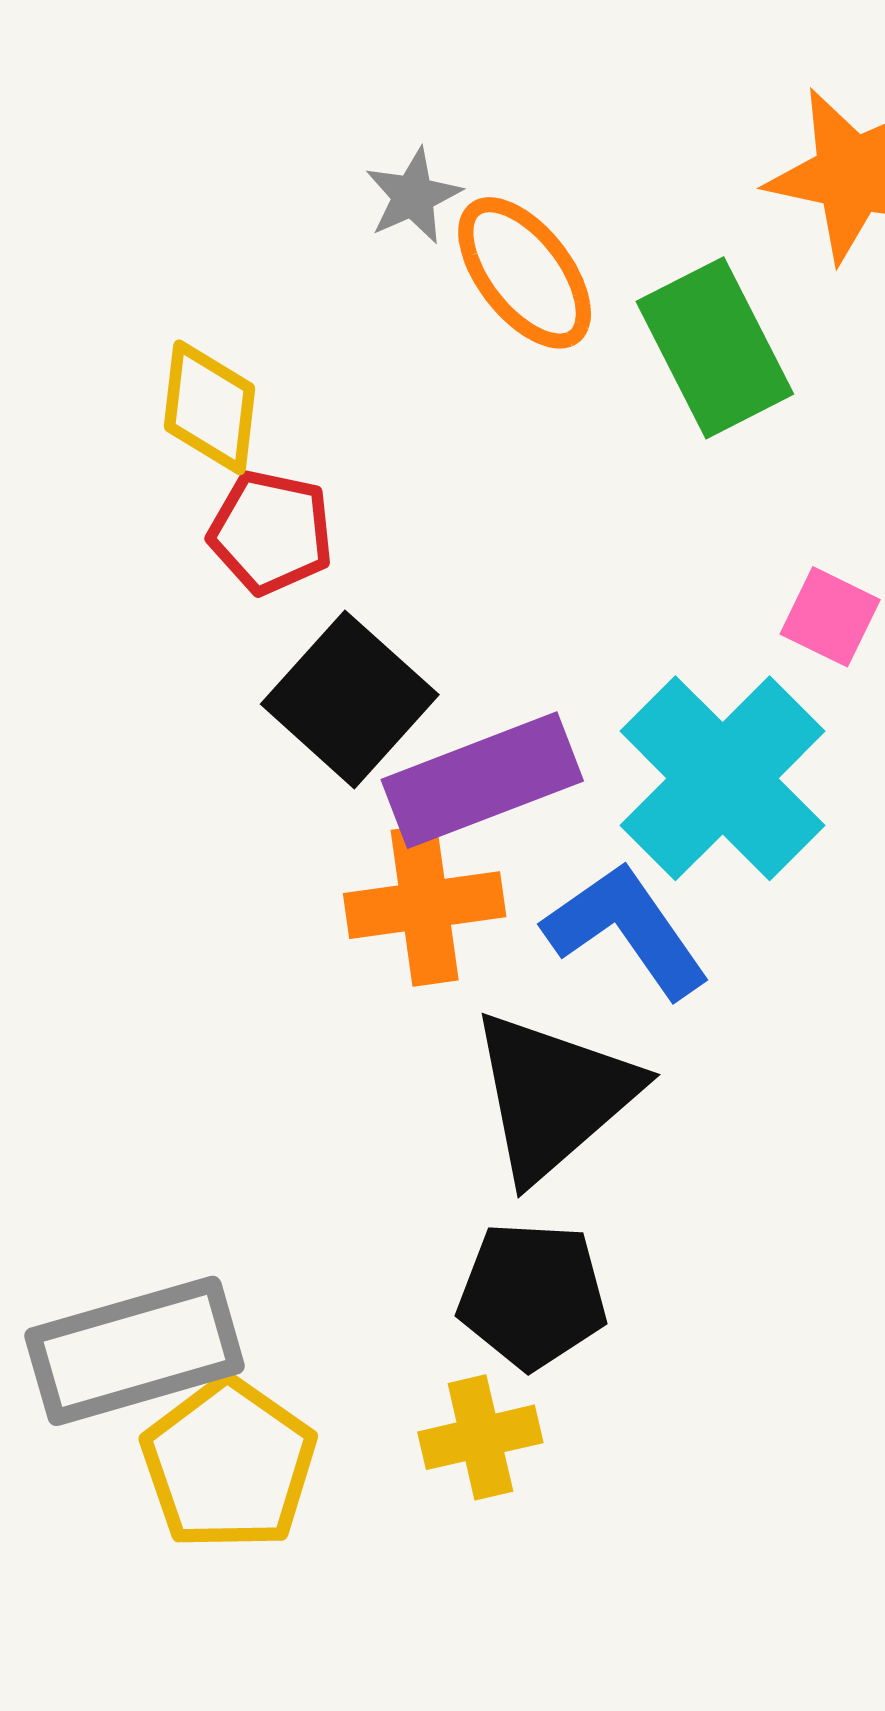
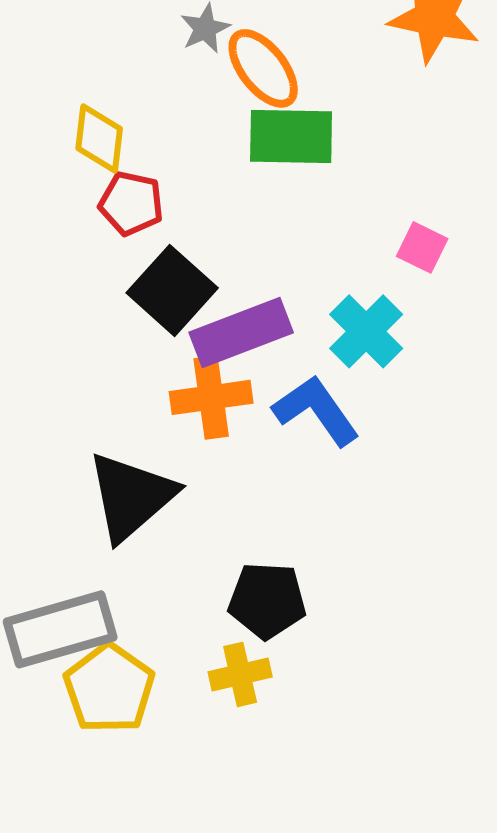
green rectangle: (715, 348) -> (291, 136), moved, turned -62
cyan cross: (723, 778) -> (366, 331), size x0.7
black triangle: (553, 1095) -> (131, 496), moved

